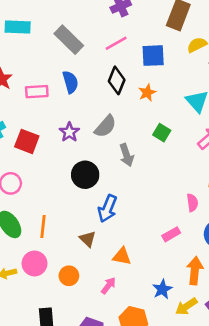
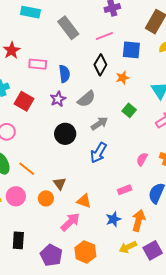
blue semicircle: (70, 82) -> (64, 74), moved
gray arrow: (127, 155) -> (99, 123), turned -114
pink semicircle: (192, 203) -> (142, 159), moved, turned -152
blue arrow: (108, 209) -> (98, 153), moved
orange line: (43, 226) -> (27, 169), turned -66
orange circle: (69, 276) -> (46, 198), moved
pink arrow: (108, 286) -> (70, 222), size x1.5
blue star: (162, 289) -> (113, 219), moved

